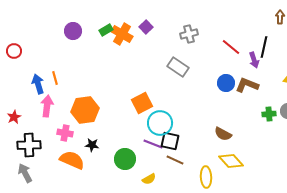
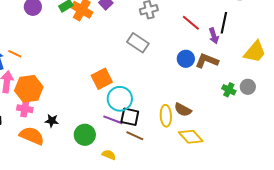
orange line: (55, 78) -> (15, 54), turned -48
orange hexagon: (85, 110) -> (29, 89), moved
green cross: (269, 114) -> (229, 90), turned 32
yellow ellipse: (206, 177) -> (166, 116), moved
yellow semicircle: (149, 179) -> (109, 155), turned -128

